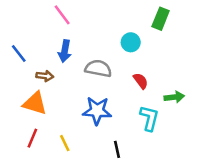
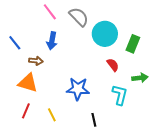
green rectangle: (161, 19) -> (133, 44), moved
cyan circle: (131, 42) -> (105, 34), size x1.6
gray semicircle: (98, 68) -> (79, 17), moved, turned 35

